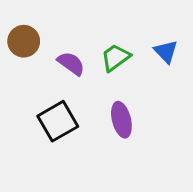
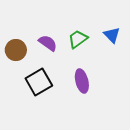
brown circle: (24, 41) -> (16, 50), moved

